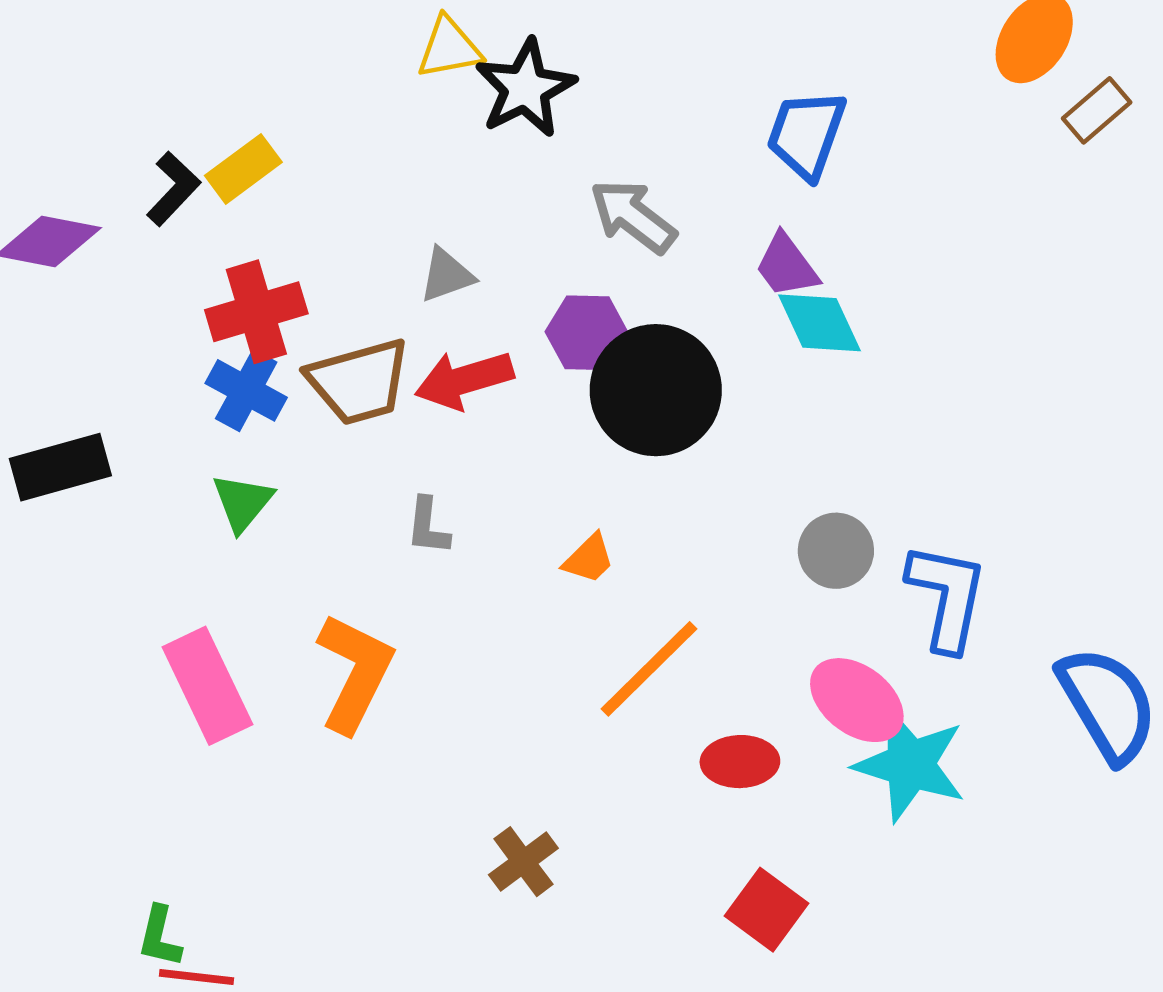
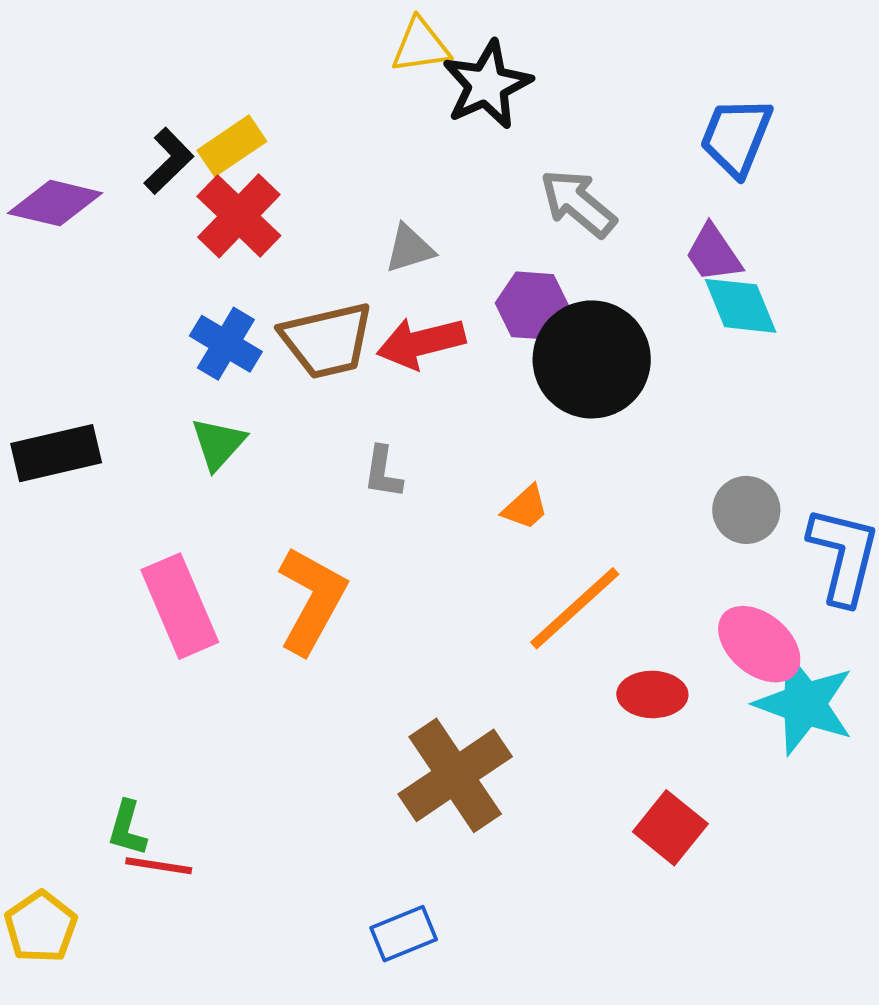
red cross: (256, 312) -> (239, 216), moved, turned -32
black rectangle: (60, 467) -> (56, 453), moved
brown cross: (523, 862) -> (455, 775), size x1.8

